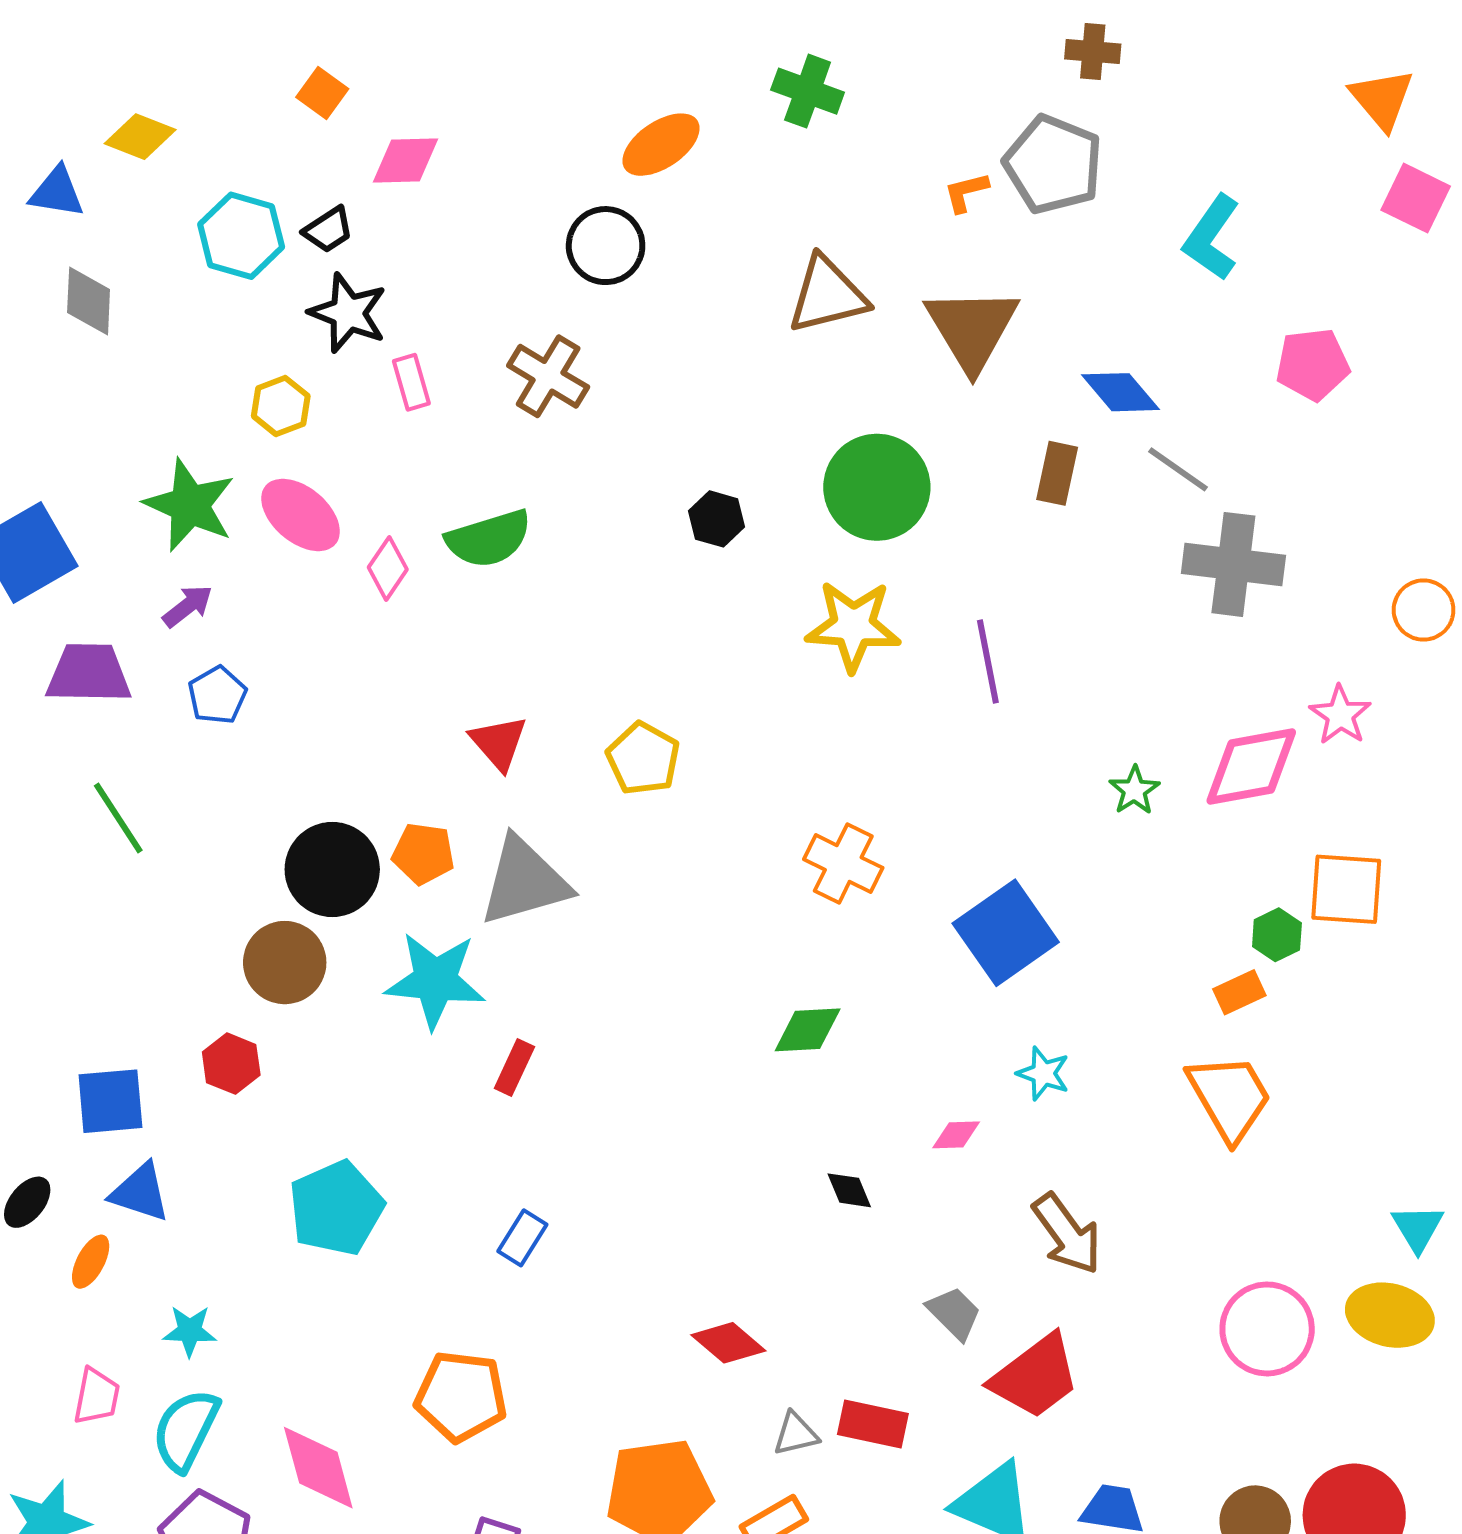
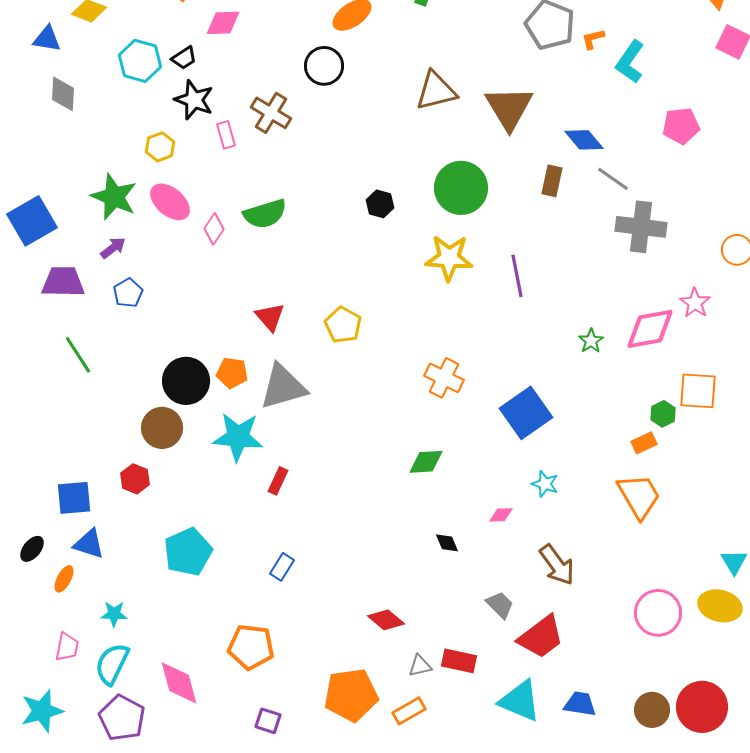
orange L-shape: (966, 192) -> (593, 39), moved
brown cross: (548, 376) -> (271, 113), moved

